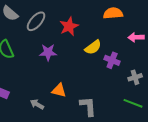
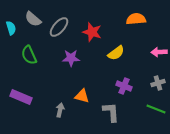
red star: (69, 26) -> (92, 32), turned -30
pink arrow: (136, 37) -> (159, 52), moved
purple cross: (112, 60) -> (124, 86), moved
gray arrow: (37, 104) -> (60, 110), turned 72

